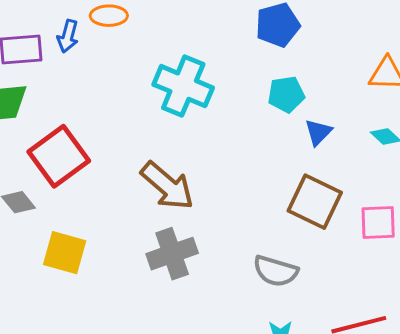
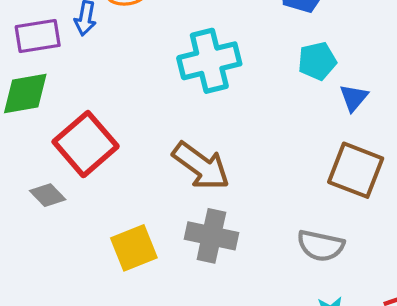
cyan cross: (183, 86) -> (209, 61), turned -32
yellow square: (65, 253) -> (134, 248), moved, turned -33
gray cross: (172, 254) -> (211, 236), turned 36

